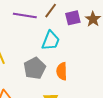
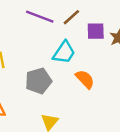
orange semicircle: (62, 71) -> (85, 79), moved, turned 126

